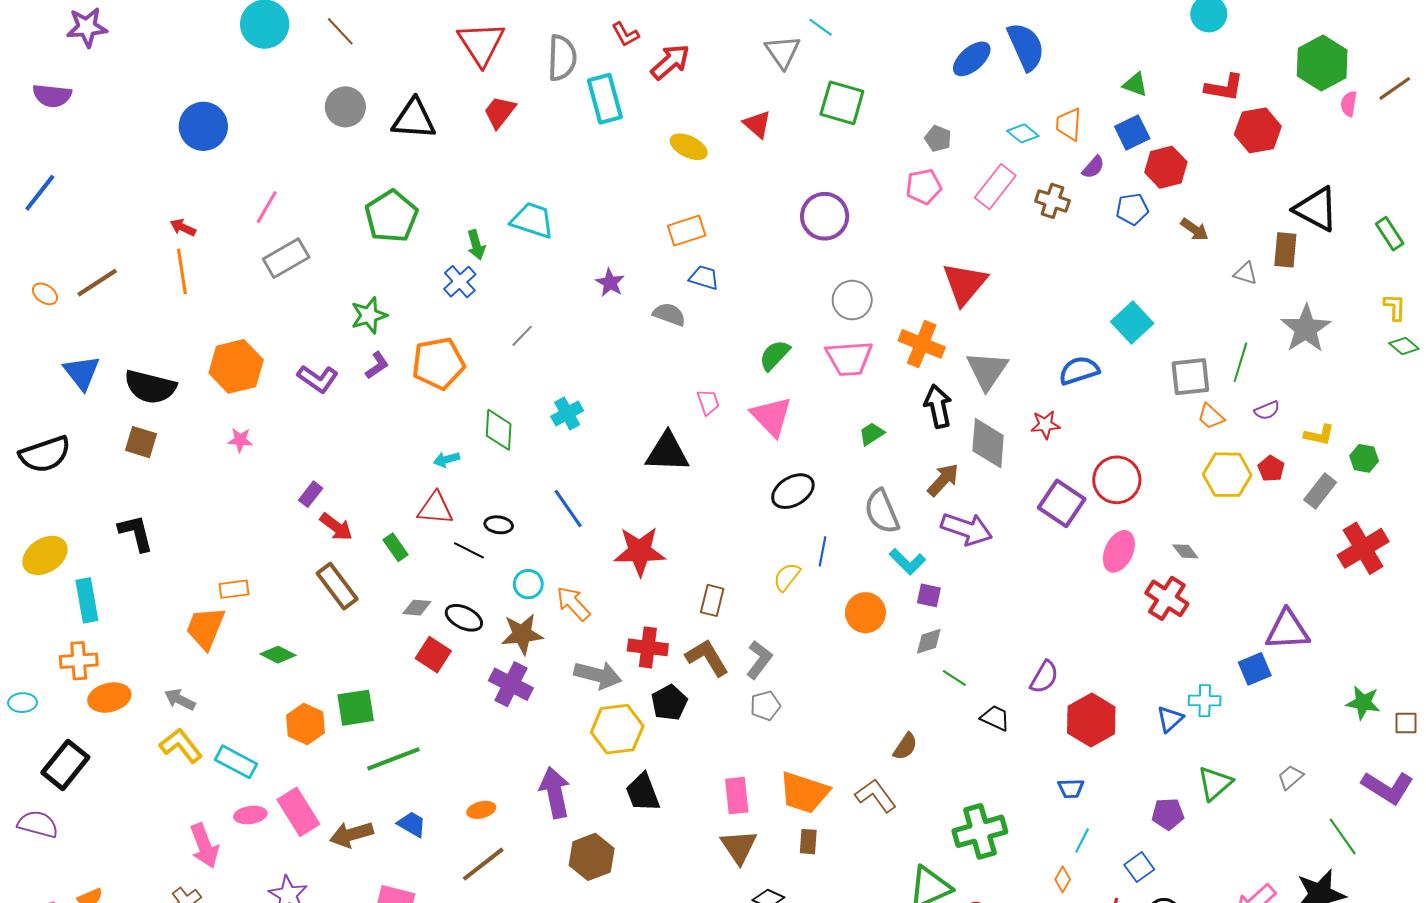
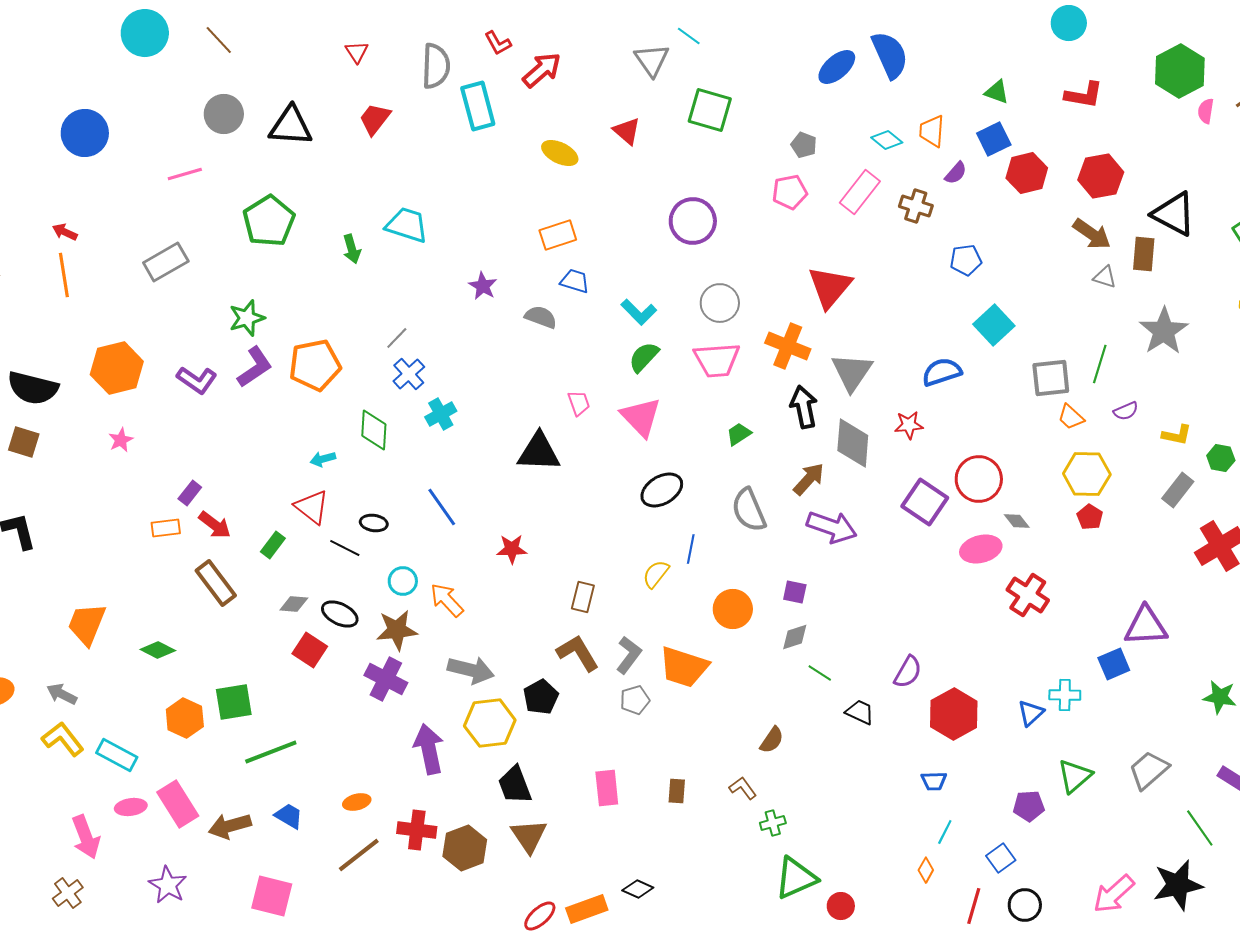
red triangle: (481, 44) -> (357, 52), size x0.5
red hexagon: (1258, 130) -> (1101, 176), moved
pink line: (267, 207) -> (185, 174), moved, turned 44
blue pentagon: (1132, 209) -> (966, 260), moved
brown arrow: (1194, 230) -> (1092, 234), moved, size x1.4
blue cross: (460, 282) -> (409, 374), moved
purple L-shape: (377, 365) -> (255, 367), size x1.5
pink star: (240, 440) -> (121, 440), turned -30
red pentagon: (1271, 469) -> (1090, 517), moved
red triangle: (435, 508) -> (312, 507), turned 33
green rectangle: (395, 547) -> (273, 545), turned 72
red star: (640, 551) -> (512, 549), size x0.6
pink ellipse: (1119, 551) -> (981, 549), turned 51
gray diamond: (1185, 551) -> (1017, 521), moved
cyan L-shape: (907, 562) -> (639, 312), moved
orange rectangle: (234, 589) -> (166, 528), moved
red cross: (648, 647) -> (417, 830), moved
gray trapezoid: (1291, 777) -> (1149, 770), size x1.6
purple arrow: (555, 793) -> (429, 749), moved
orange trapezoid: (804, 793) -> (684, 667), moved
brown L-shape: (876, 796) -> (743, 788), size x0.7
green cross: (980, 831) -> (773, 823), moved, size x0.5
brown rectangle: (808, 842) -> (677, 791), moved
brown triangle: (739, 847) -> (529, 836), moved

